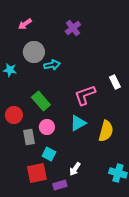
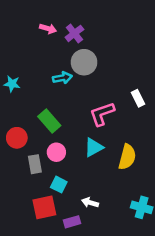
pink arrow: (25, 24) -> (48, 29), moved, turned -128
purple cross: (73, 28) -> (74, 33), moved
gray circle: (34, 52) -> (84, 62), moved
white arrow: (75, 169) -> (90, 203), turned 72

